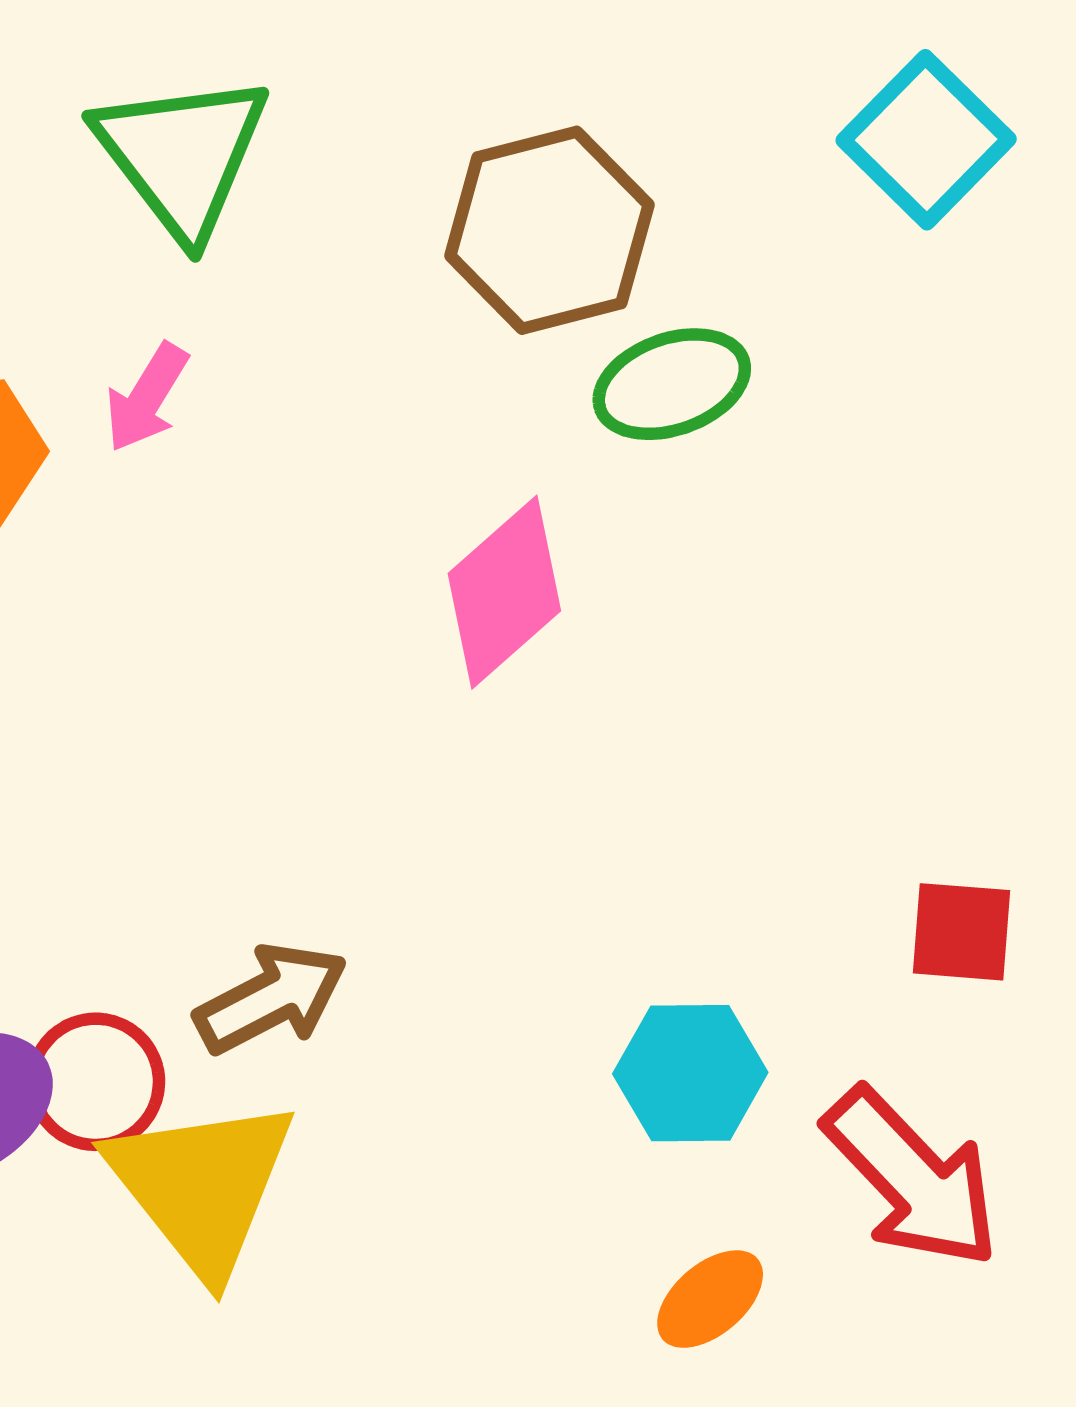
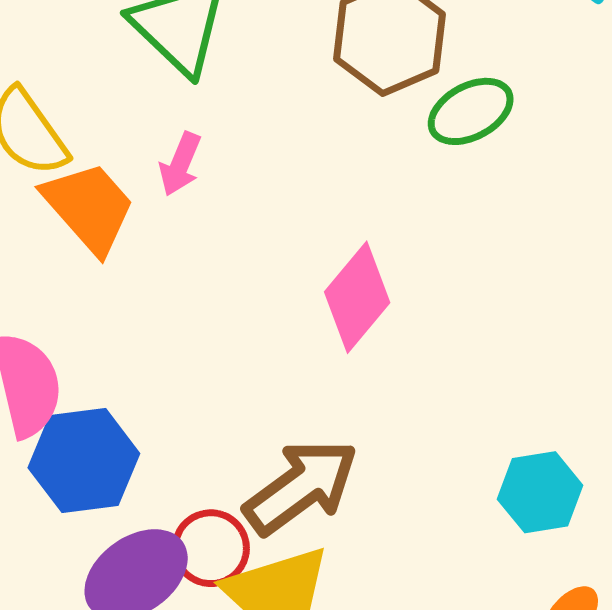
pink diamond: (504, 592) -> (357, 297), moved
brown arrow: (271, 998) -> (301, 487), size x1.4

